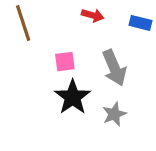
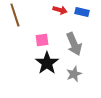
blue rectangle: (141, 23) -> (82, 12), moved

